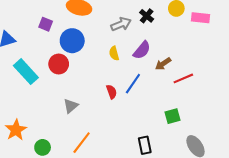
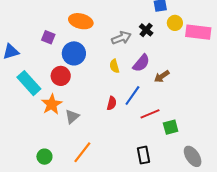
pink rectangle: (200, 18) -> (198, 32), size x1.4
red line: (183, 78) -> (150, 114), moved
red semicircle: (112, 92) -> (112, 103), turned 32
orange star: (16, 130) -> (52, 104), moved

